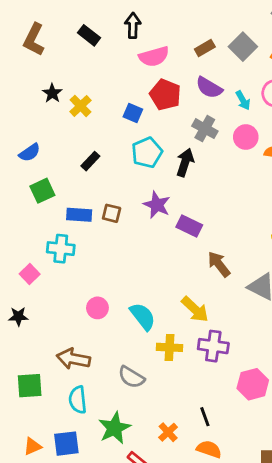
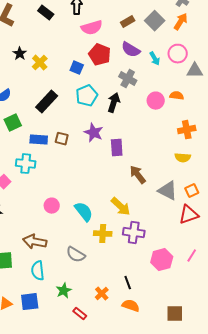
pink circle: (246, 137) -> (156, 101), moved
black rectangle: (90, 161) -> (47, 102), size x1.6
purple rectangle: (189, 226) -> (117, 148), turned 60
green star: (114, 428) -> (64, 291), size x0.7

